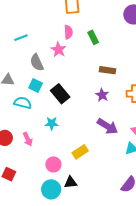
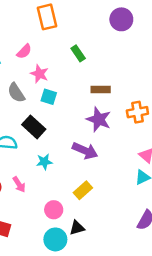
pink semicircle: (68, 32) -> (24, 51), moved, turned 56
cyan square: (36, 85) -> (49, 97), moved
black rectangle: (60, 94) -> (34, 127), moved
purple star: (102, 95) -> (99, 119), size x1.5
purple arrow: (108, 126) -> (85, 151), moved

